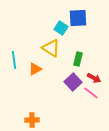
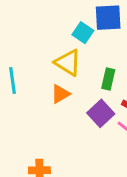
orange triangle: (35, 69) -> (60, 94), moved

